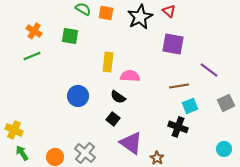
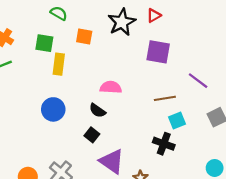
red triangle: (169, 11) -> (154, 15), turned 48
orange square: (106, 13) -> (84, 36), moved
yellow rectangle: (108, 62) -> (59, 64), moved

